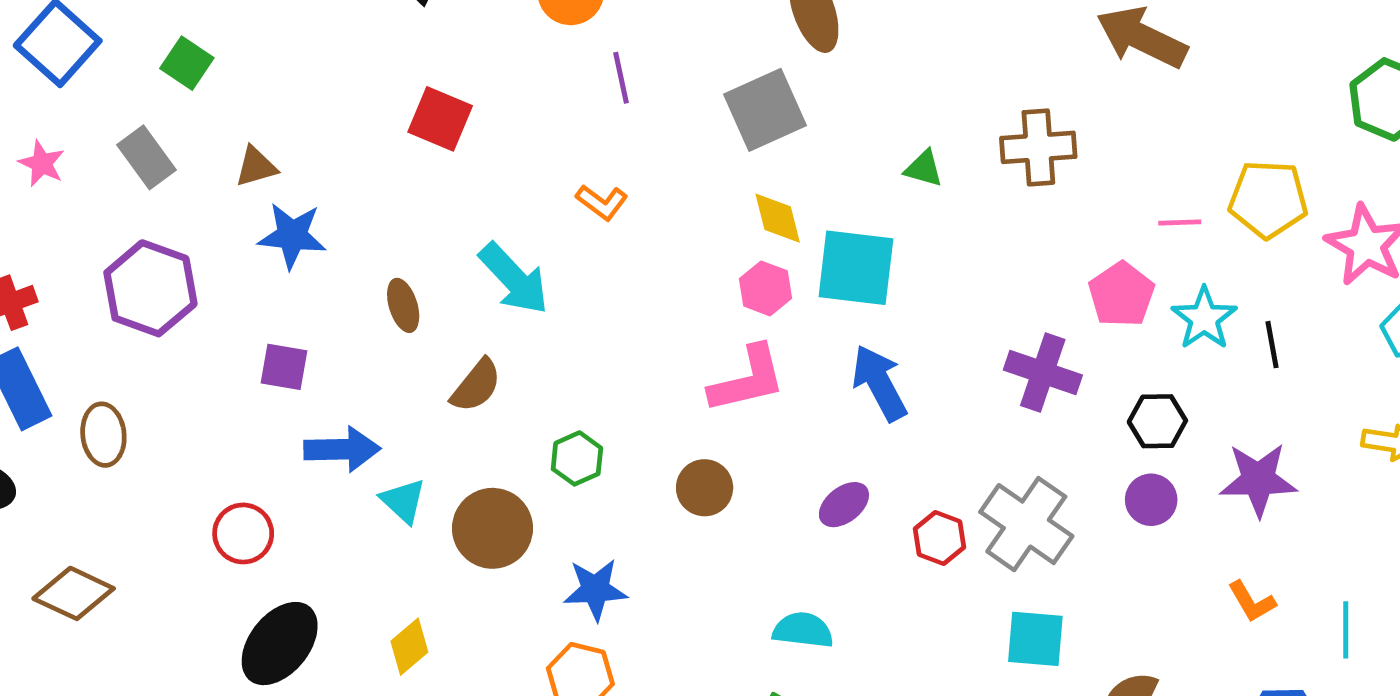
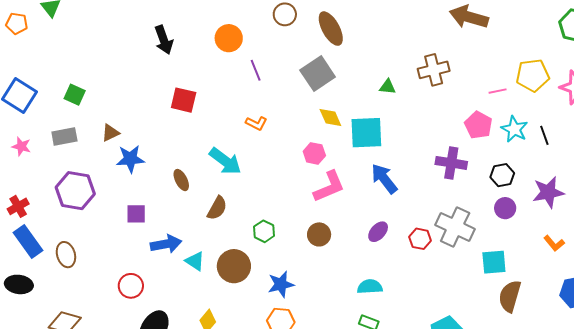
gray rectangle: (146, 157) -> (64, 137), turned -55
pink hexagon: (766, 288) -> (314, 153), moved
cyan square: (1035, 639) -> (494, 262), moved

